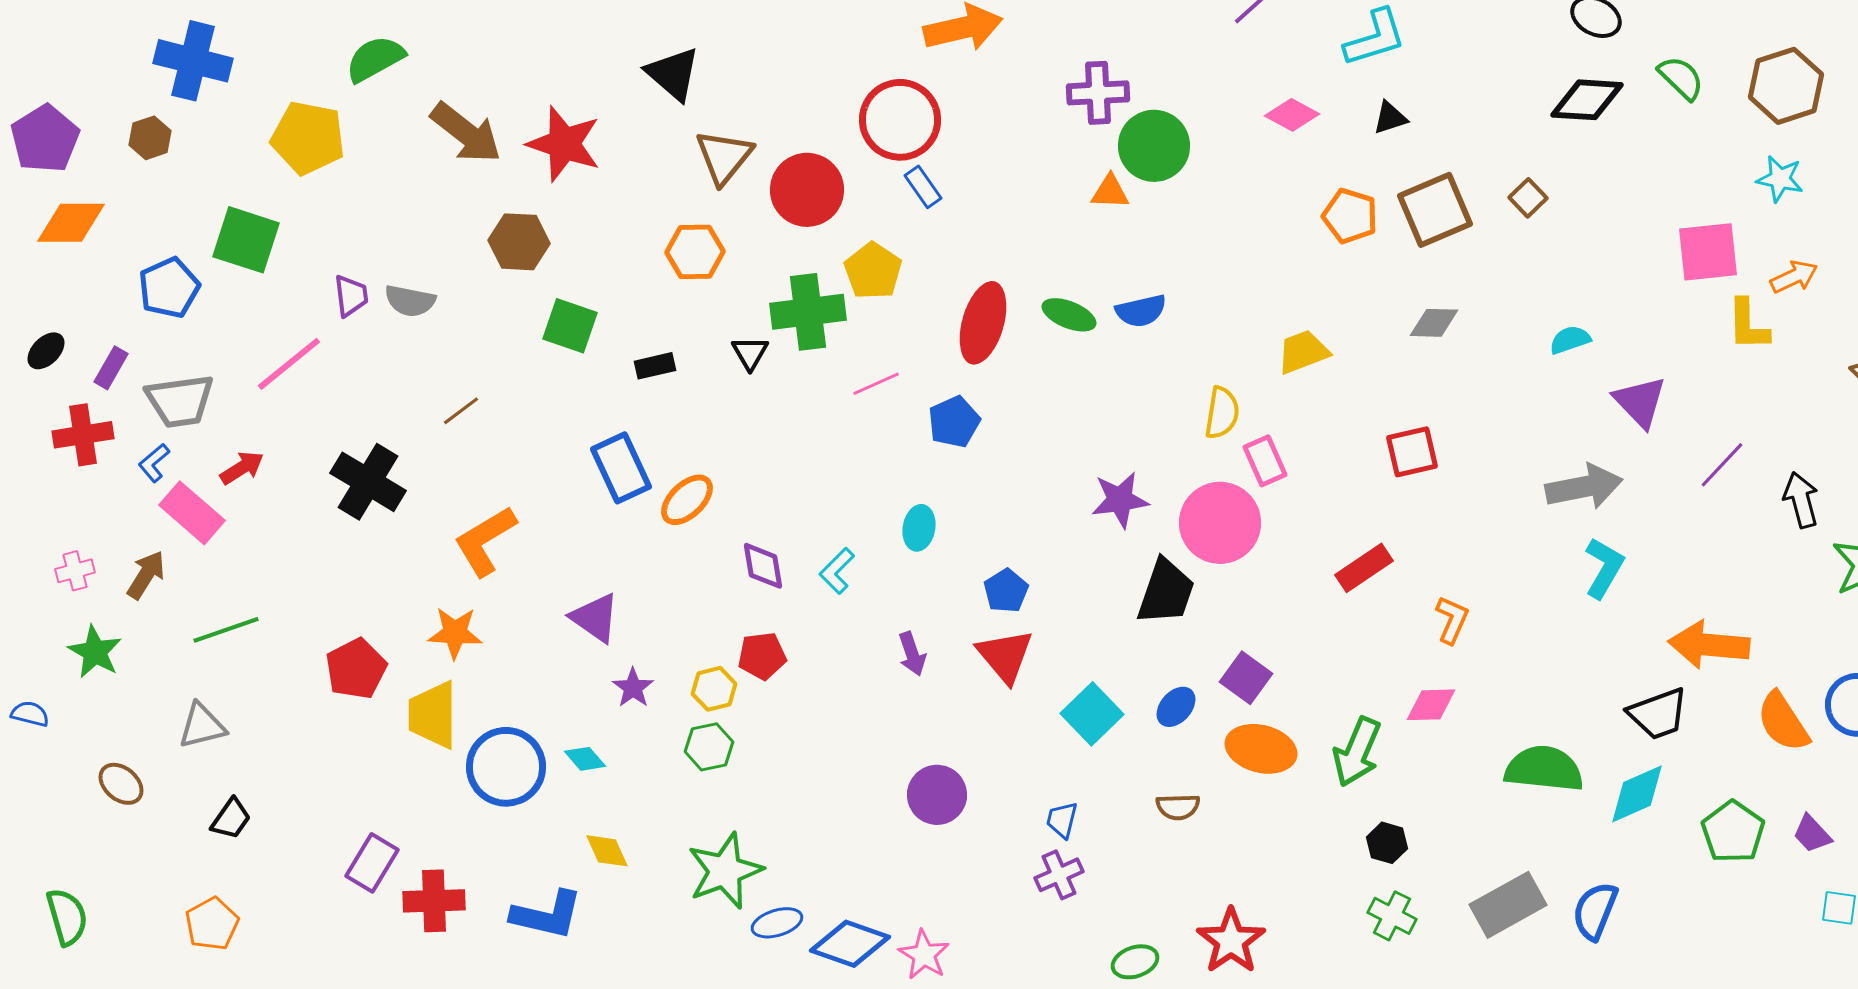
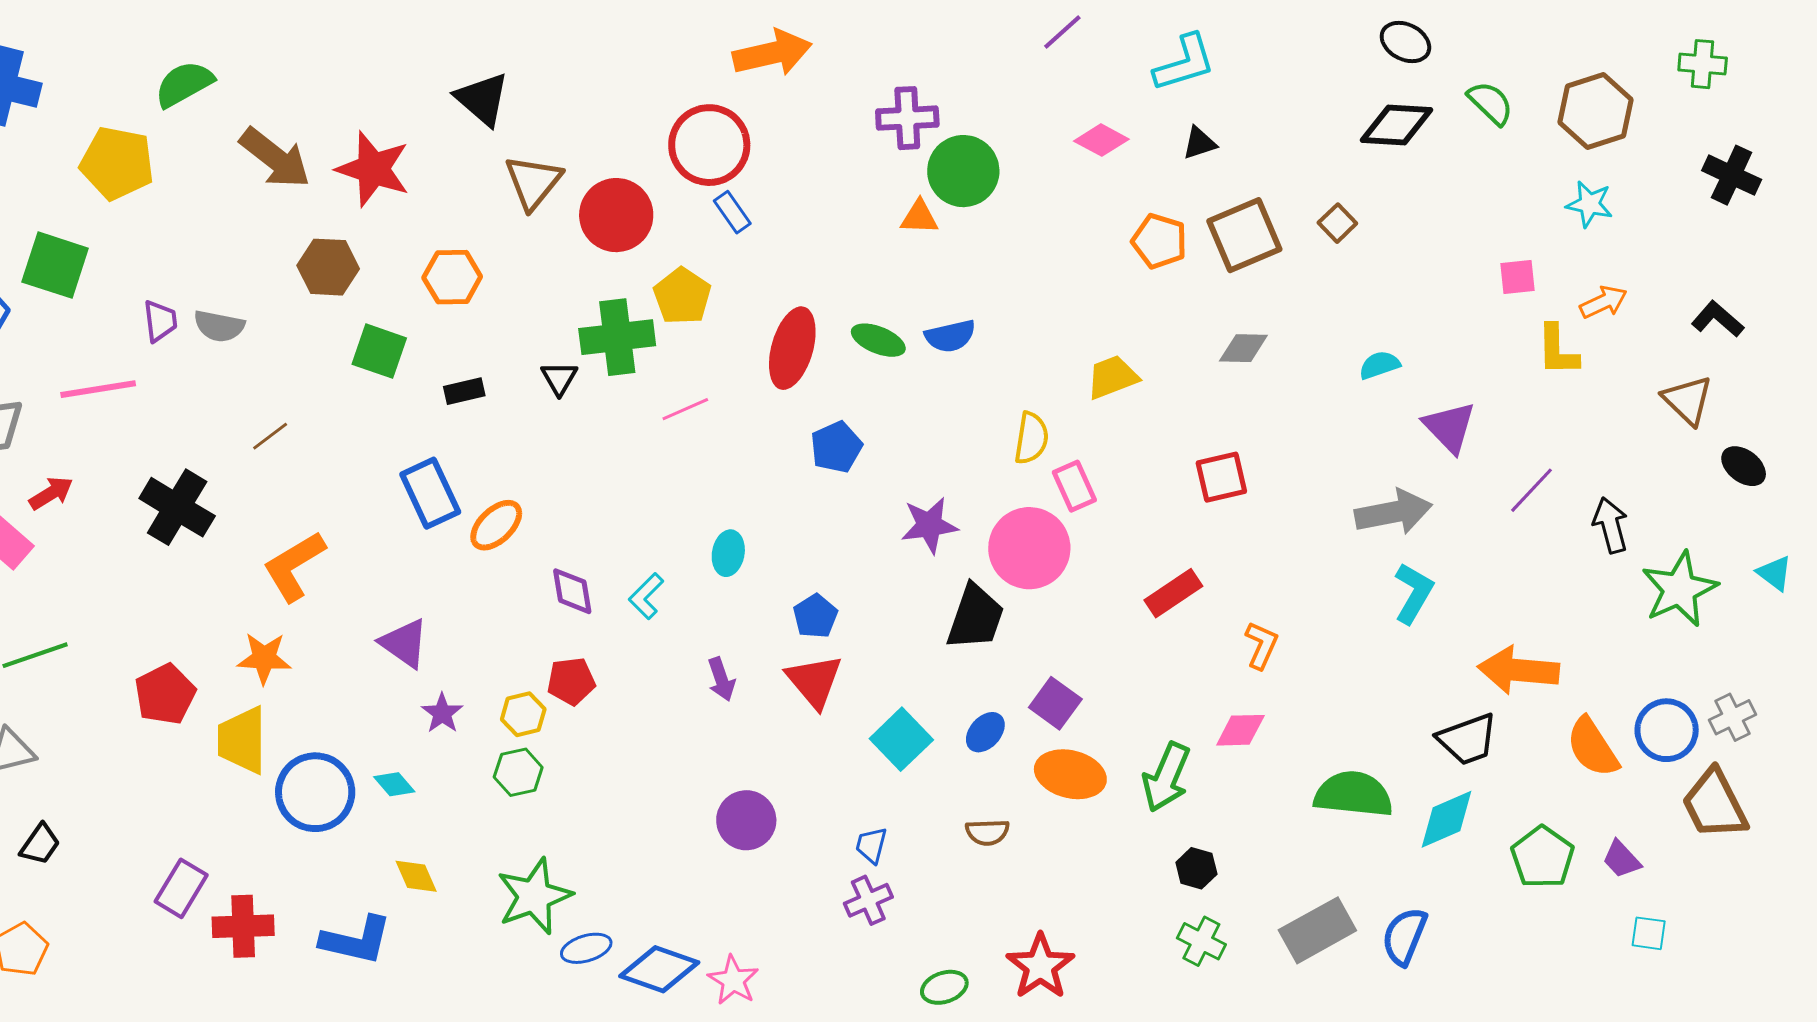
orange hexagon: (695, 252) -> (452, 277), moved
pink square: (1708, 252) -> (1518, 277), size x0.6
pink line: (289, 364) -> (98, 389), turned 30
blue pentagon: (954, 422) -> (836, 447), moved

